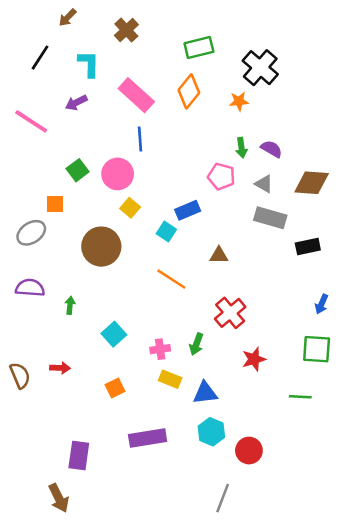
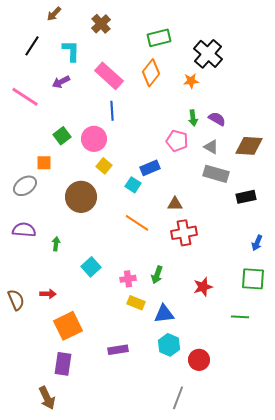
red cross: (230, 313) -> (184, 233), moved, turned 30
orange square: (115, 388) -> (68, 326), moved, size x1.8
purple rectangle: (148, 438) -> (118, 350), size x0.7

